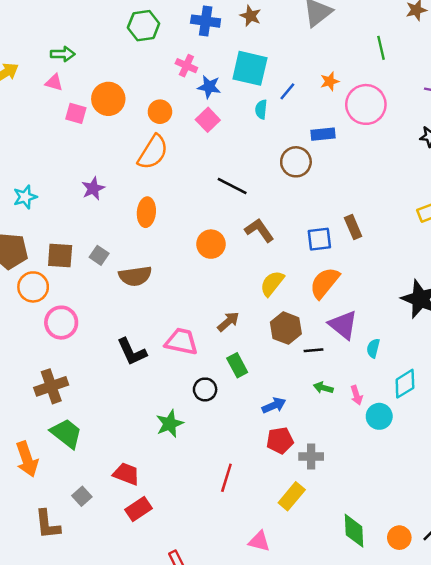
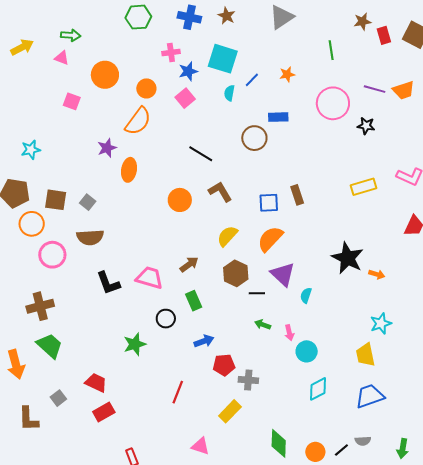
pink cross: (186, 66) -> (171, 52), turned -36
blue star: (209, 87) -> (188, 71), turned -30
pink circle: (366, 104) -> (333, 103), moved
pink square: (76, 113) -> (72, 101), moved
purple star: (93, 188) -> (107, 148), moved
brown semicircle: (135, 276) -> (90, 237), moved
cyan diamond: (405, 384) -> (318, 389), moved
blue arrow: (274, 405) -> (204, 341), moved

